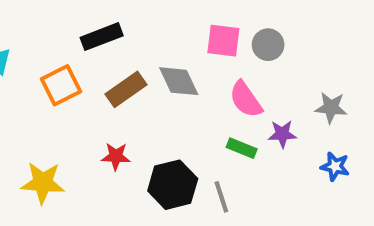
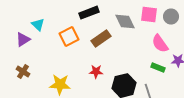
gray diamond: (179, 81) -> (125, 22), moved

